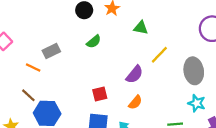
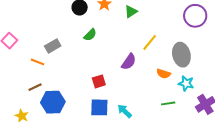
green triangle: (141, 28) -> (131, 11), moved, turned -40
brown line: (28, 95) -> (35, 87), turned -64
orange semicircle: (135, 102) -> (163, 74), moved, turned 72

